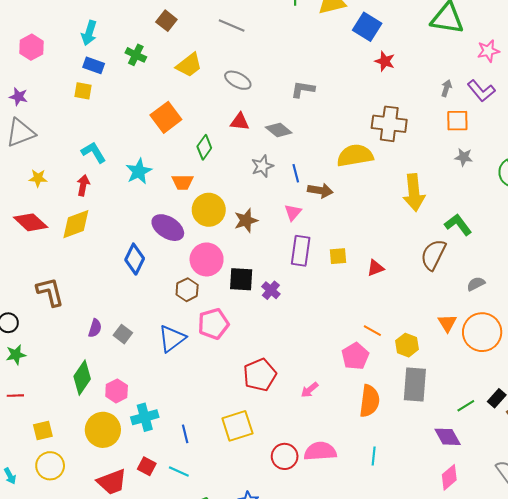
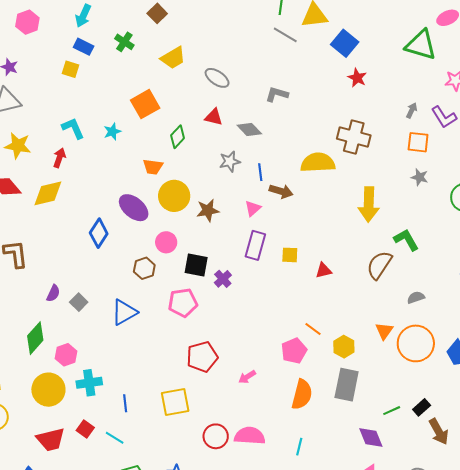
gray line: (232, 25) -> (285, 35), moved
cyan star: (139, 171) -> (112, 132), moved, size x0.7
yellow star: (38, 178) -> (18, 146), size x1.5
pink circle: (207, 259) -> (166, 242), size x0.7
pink pentagon: (213, 324) -> (183, 303), moved

